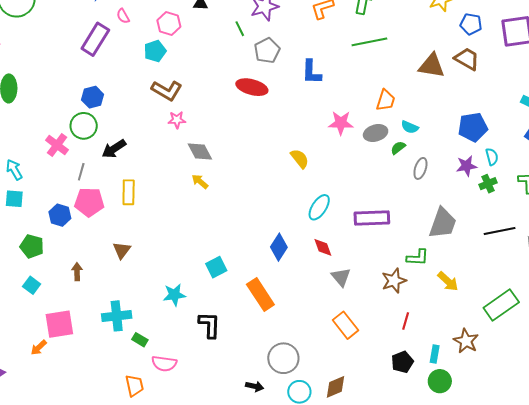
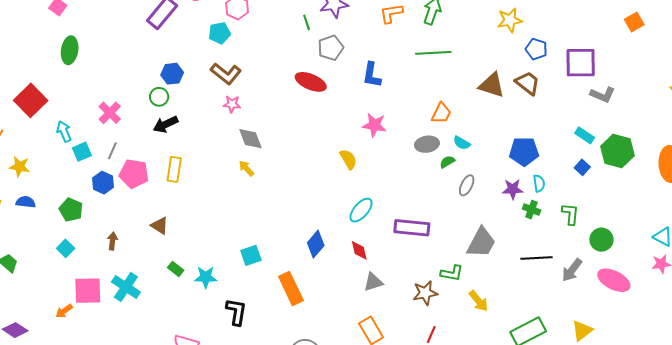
blue hexagon: (93, 97) -> (172, 74), moved
pink star: (341, 123) -> (374, 125), moved
green circle: (84, 126) -> (159, 97), moved, size x0.7
gray line: (81, 172) -> (112, 151), moved
green cross: (488, 184) -> (532, 210), turned 36
cyan square: (14, 199) -> (82, 152), moved, turned -36
brown triangle: (122, 250) -> (160, 226), turned -42
gray triangle: (341, 277) -> (373, 282), turned 45
cyan cross: (117, 316) -> (126, 287), moved, turned 32
green rectangle: (140, 340) -> (176, 269), moved

